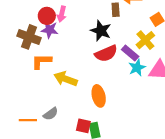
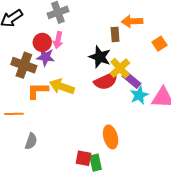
yellow cross: (145, 40) -> (120, 68), moved
yellow arrow: (66, 79) -> (62, 87), moved
orange ellipse: (99, 96) -> (111, 137), moved
gray semicircle: (51, 114) -> (31, 141), moved, turned -35
orange line: (28, 120) -> (14, 114), moved

